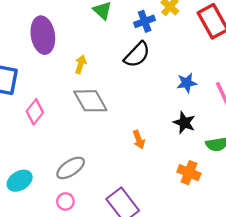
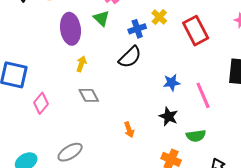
purple ellipse: (43, 35) -> (70, 29), moved
gray diamond: (90, 101) -> (89, 95), size x0.7

